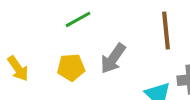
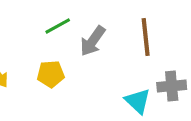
gray arrow: (113, 58) -> (93, 41), moved

